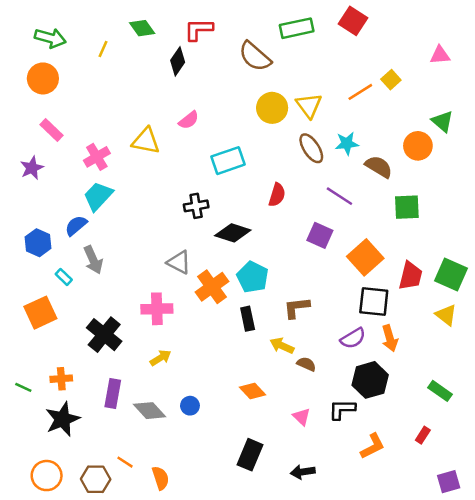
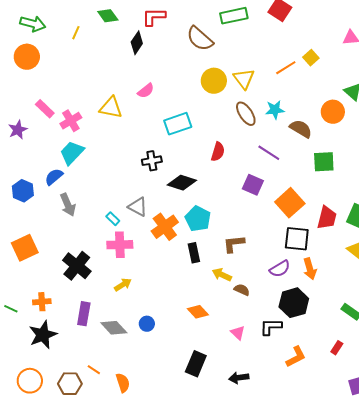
pink rectangle: (51, 130) -> (45, 109), moved
cyan rectangle: (64, 277) -> (113, 219), moved

